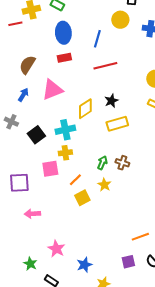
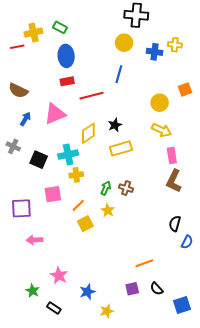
blue line: (97, 39) -> (119, 74), moved
brown semicircle: (27, 65) -> (18, 90), moved, turned -96
red line: (105, 66) -> (91, 96), moved
black square: (36, 135) -> (39, 160), turned -30
yellow cross: (65, 153) -> (76, 175), moved

